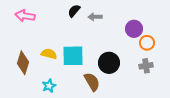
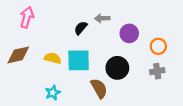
black semicircle: (74, 11) -> (81, 28), moved
pink arrow: (25, 16) -> (27, 17), turned 96
purple circle: (134, 29) -> (129, 33), moved
brown diamond: (23, 63) -> (18, 55), moved, turned 60

